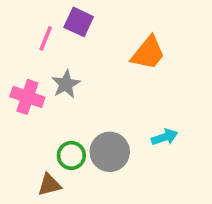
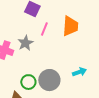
pink line: (46, 38) -> (44, 29), moved
orange trapezoid: (148, 53) -> (70, 26), turned -35

